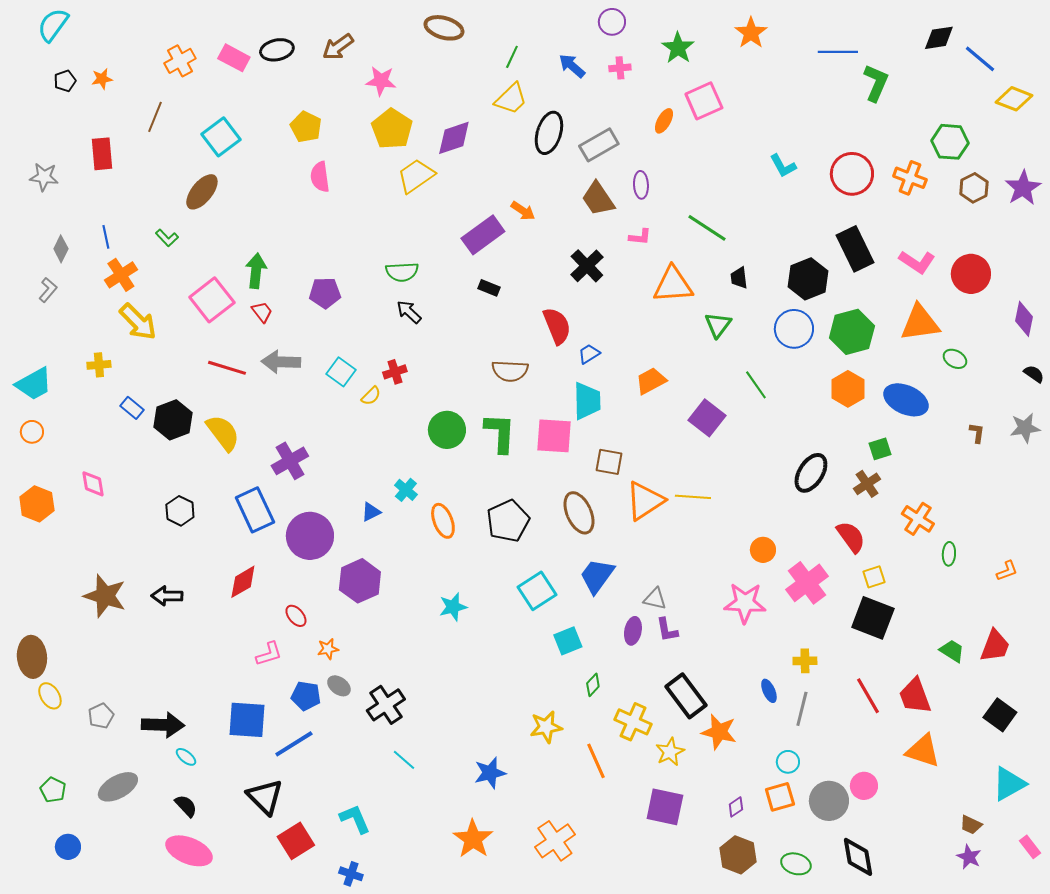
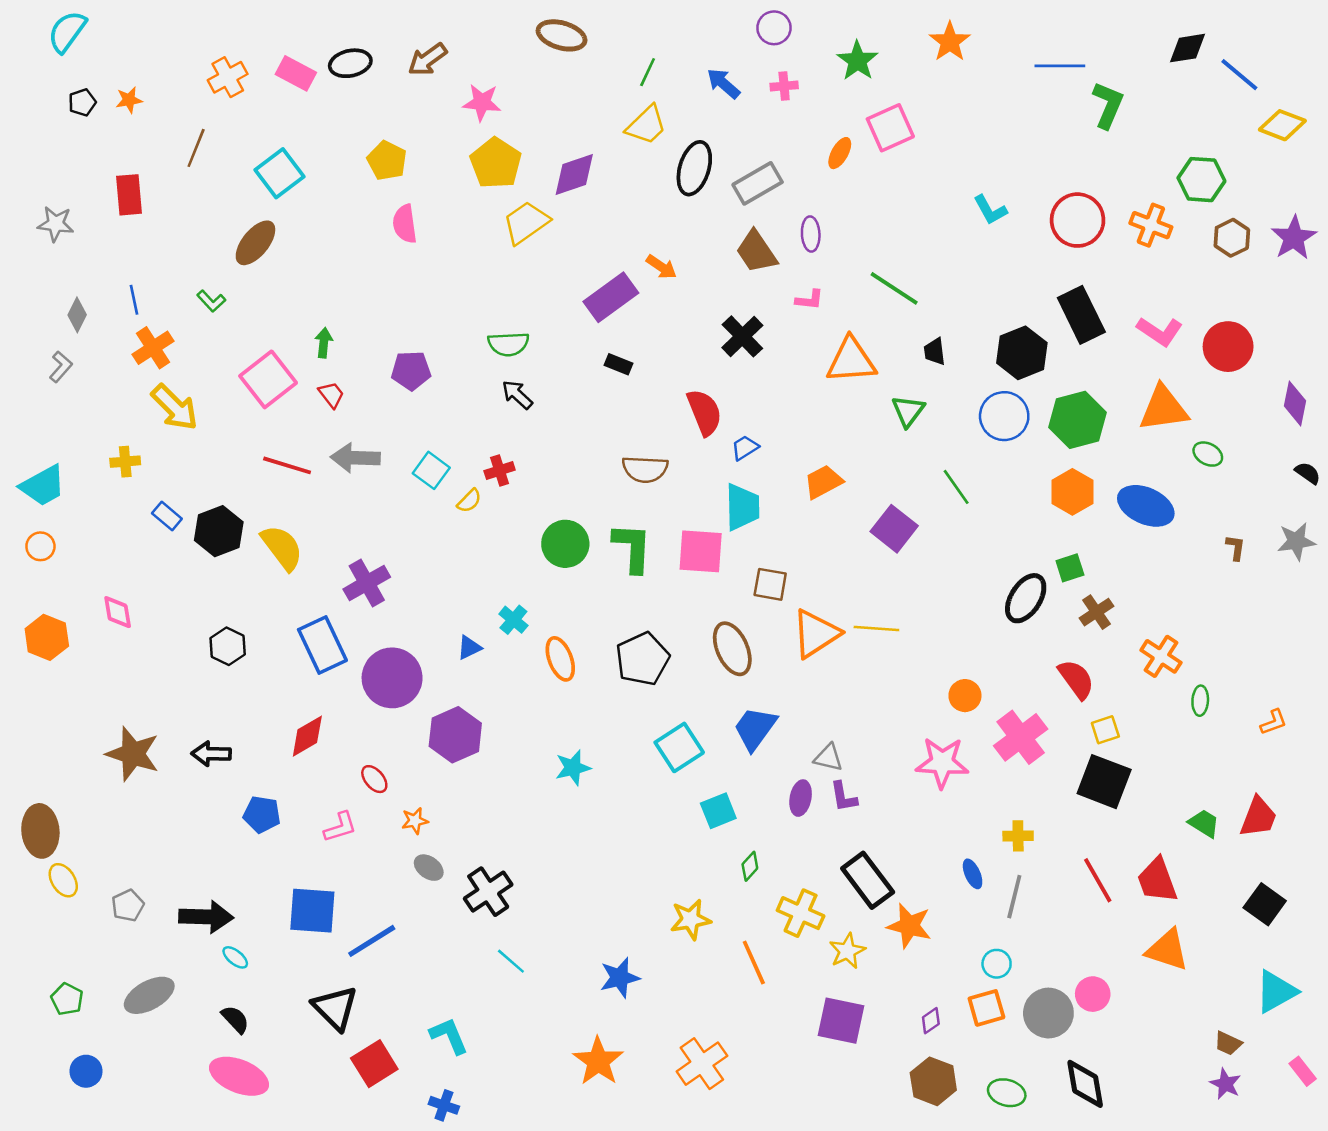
green arrow: (256, 271) -> (324, 343), size x0.7
green square: (880, 449) -> (1070, 568), moved
blue pentagon: (306, 696) -> (262, 814), moved

